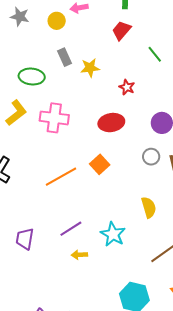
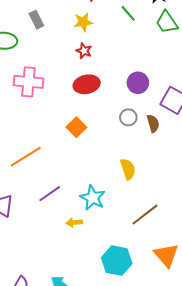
yellow star: (90, 68) -> (83, 22), moved
red star: (127, 87) -> (84, 51), moved
orange line: (61, 177) -> (26, 157), moved
yellow arrow: (79, 255) -> (74, 223), moved

